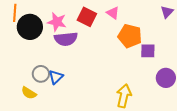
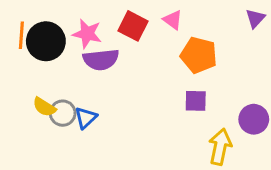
orange line: (15, 13) -> (21, 35), moved
purple square: (148, 51) -> (196, 101), moved
yellow semicircle: (29, 93) -> (44, 107), moved
yellow arrow: (124, 96) -> (220, 147), moved

